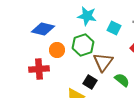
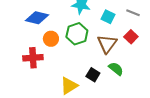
brown triangle: (103, 62) -> (107, 44), moved
black square: (90, 82) -> (93, 75), moved

